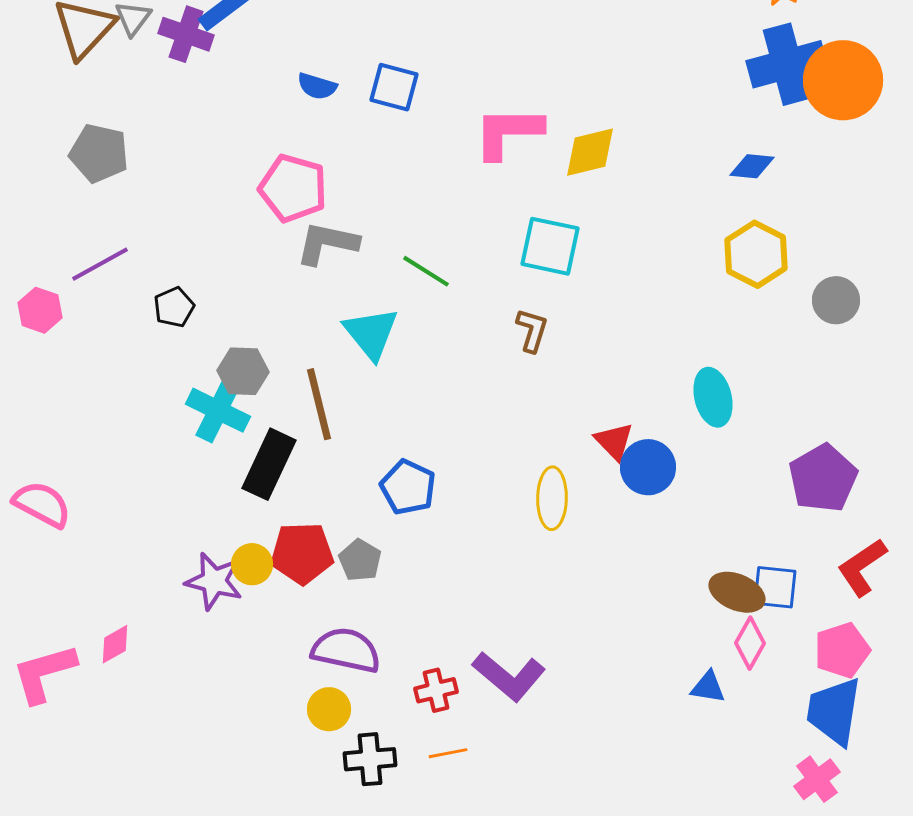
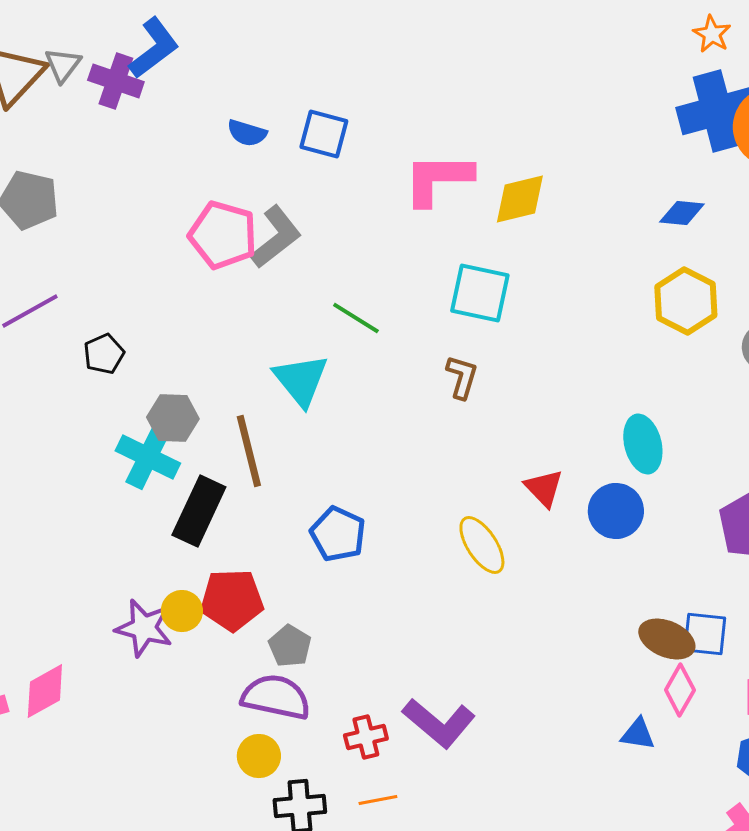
gray L-shape: (327, 243) -> (276, 237), moved, turned 130
blue circle: (648, 467) -> (616, 511), moved
yellow ellipse: (552, 498) -> (482, 545), turned -34
gray pentagon: (360, 560) -> (290, 646), moved
pink diamond: (115, 644) -> (45, 691), size x1.4

